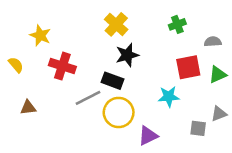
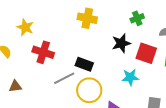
yellow cross: (116, 24) -> (87, 18), turned -30
black star: (127, 55) -> (121, 43), moved
red square: (188, 67) -> (146, 53), turned 30

